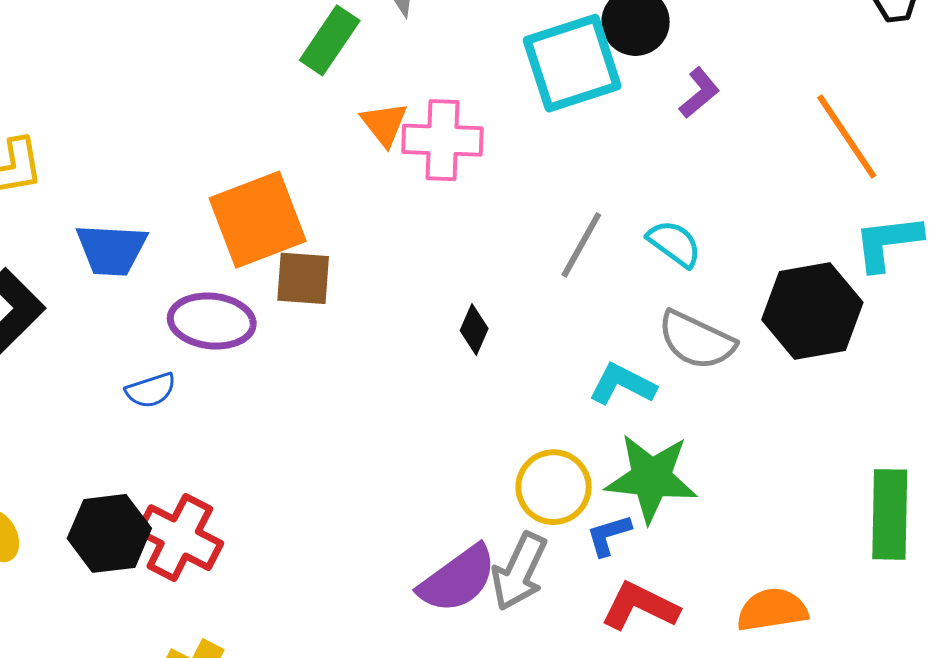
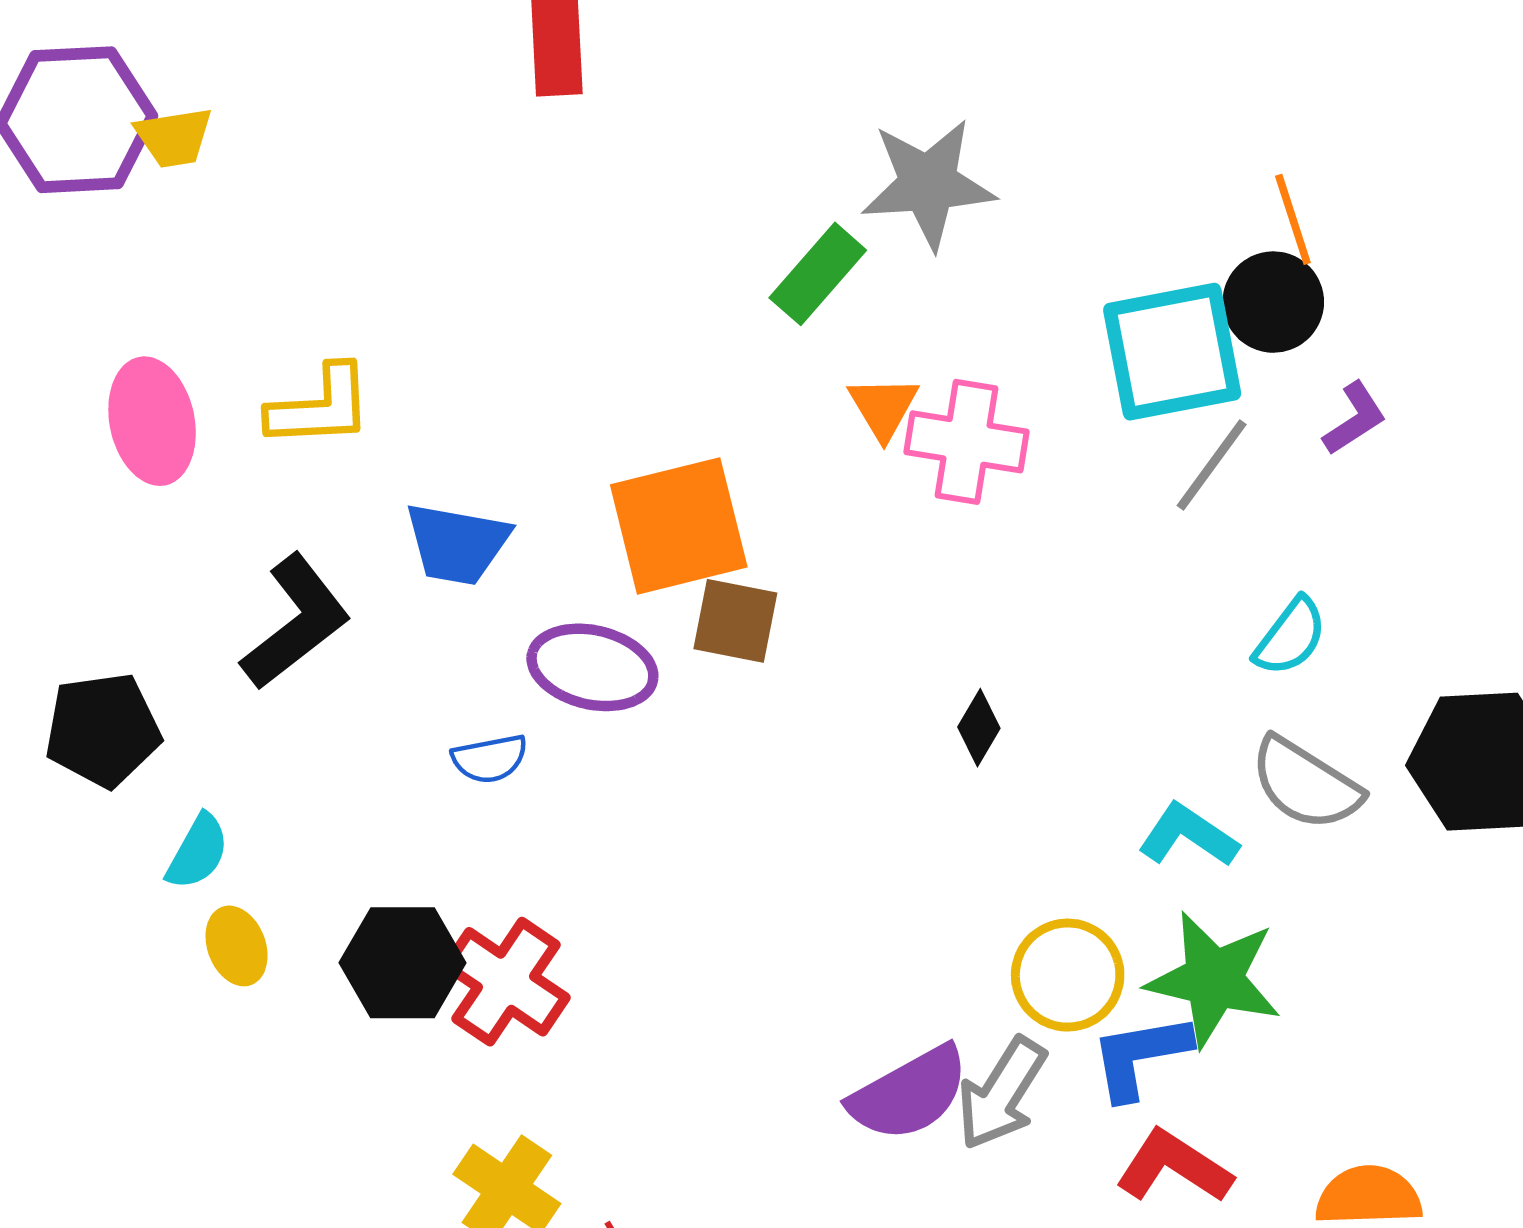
cyan semicircle: (674, 244) -> (1290, 637), turned 84
gray line: (581, 245) -> (1212, 465), moved
blue L-shape: (609, 535) -> (1140, 1056), size x1.5

